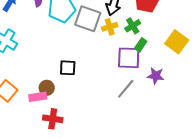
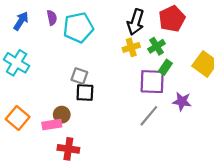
gray square: (88, 19) -> (79, 76), moved, size x0.6

